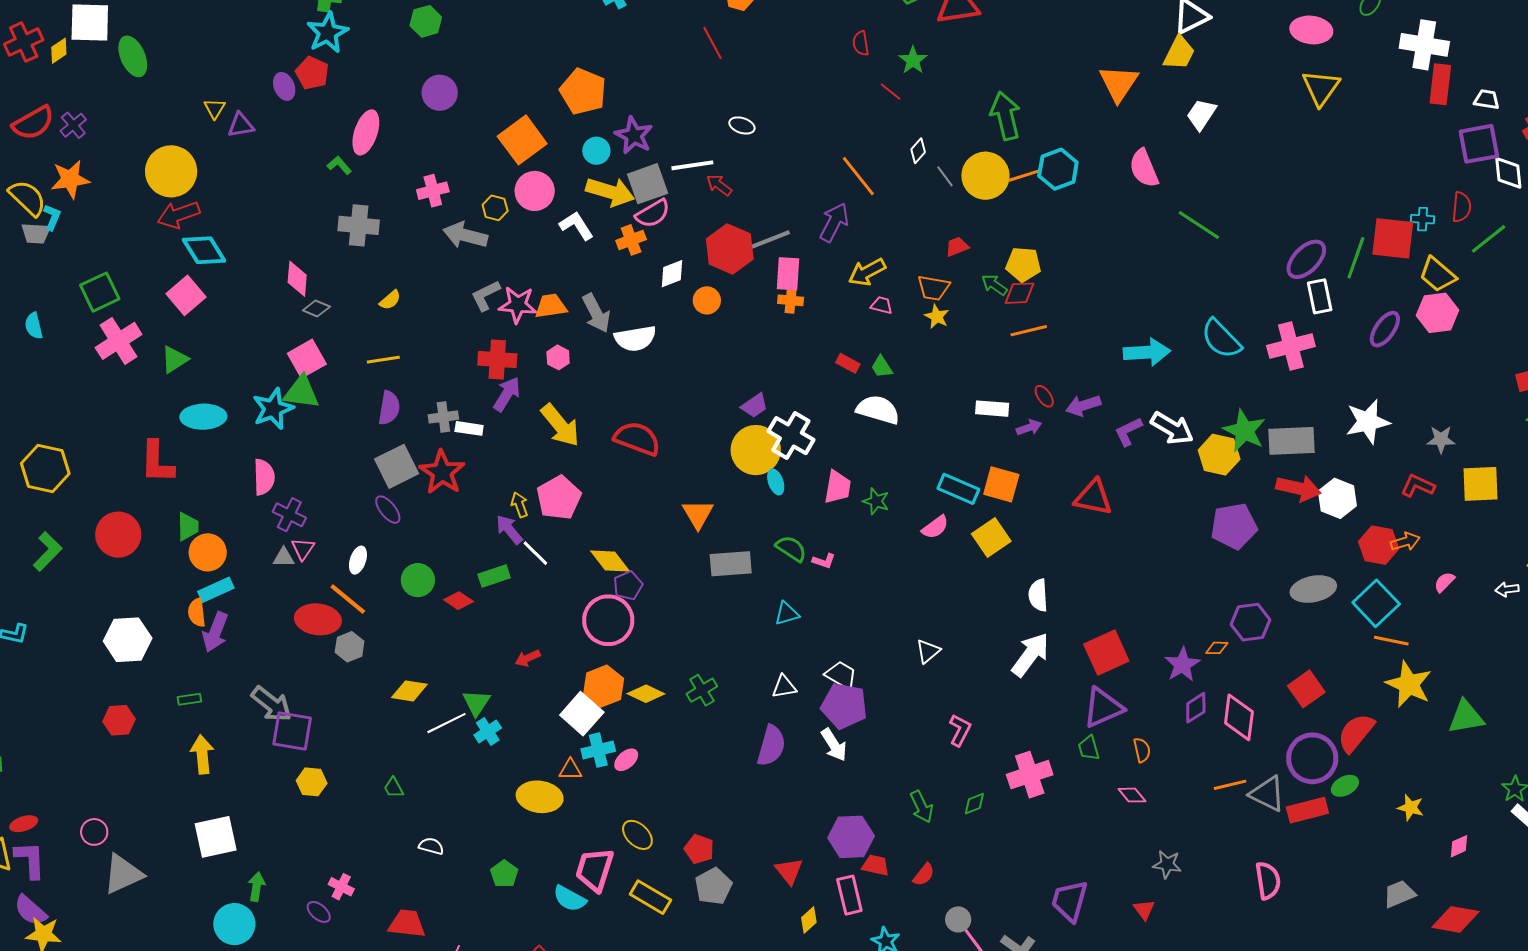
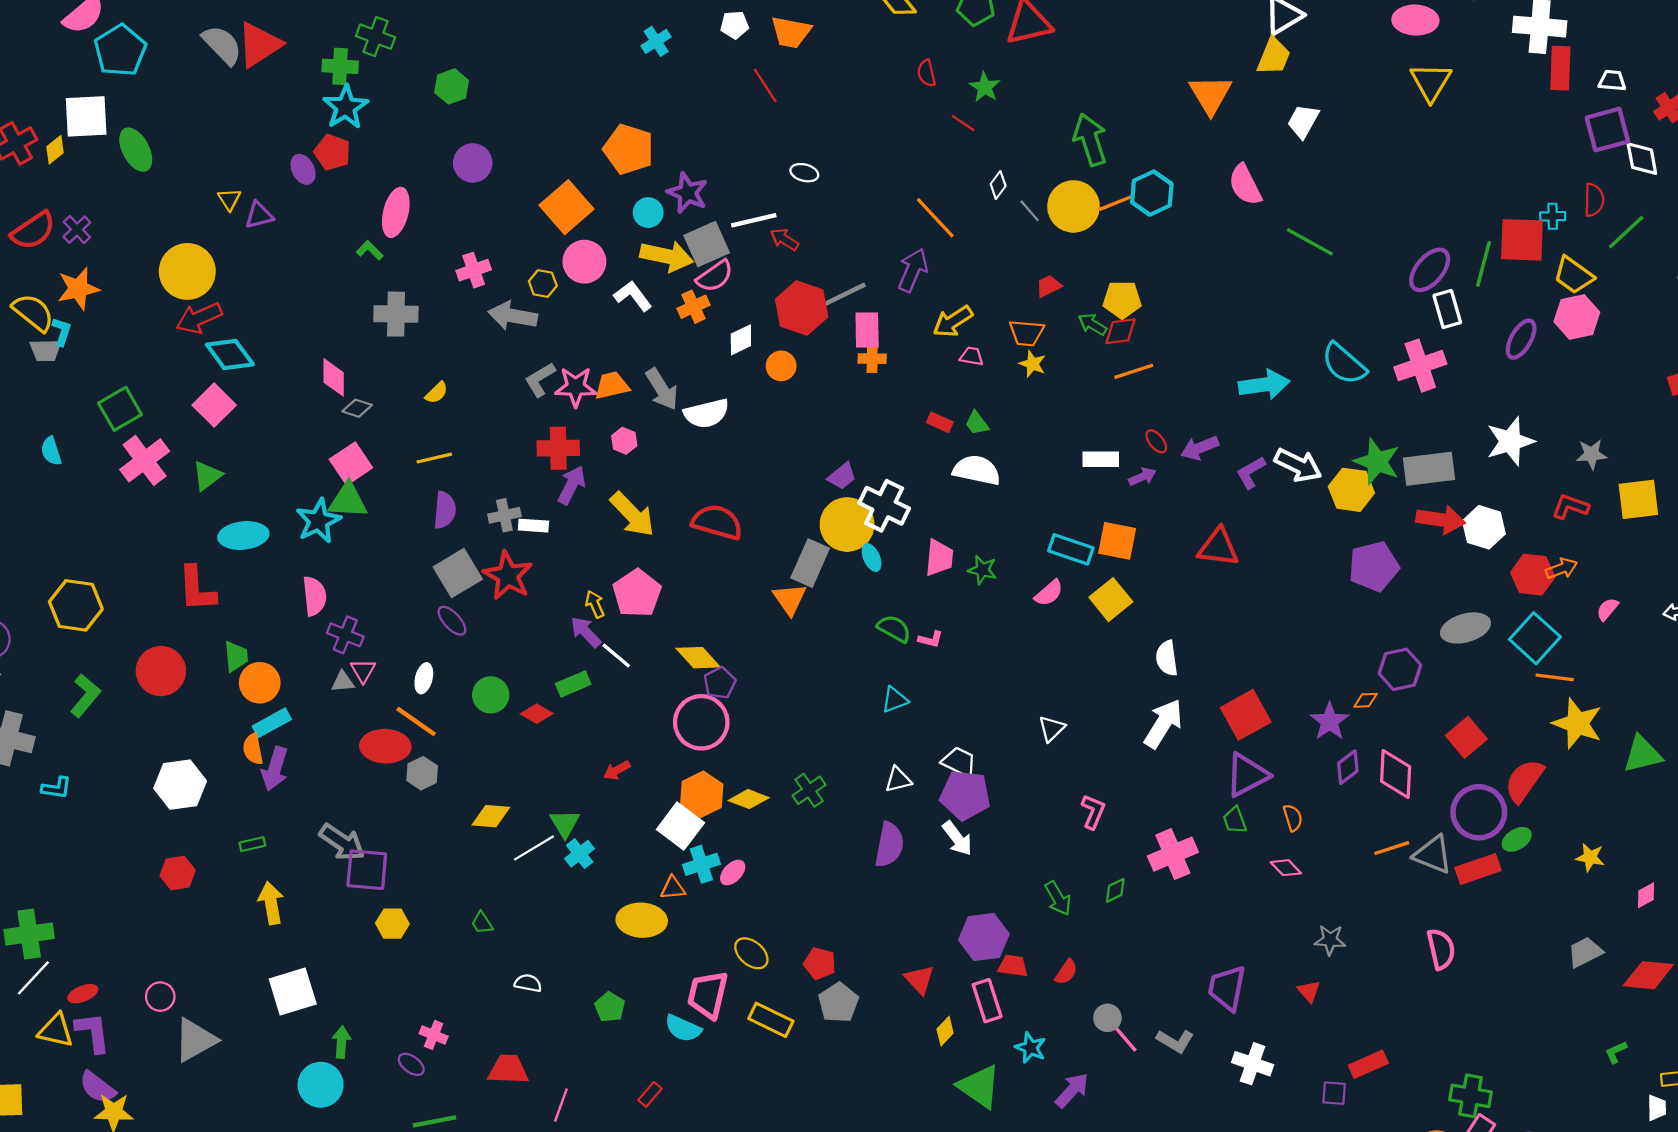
gray rectangle: (731, 564) -> (810, 563), moved, turned -57

